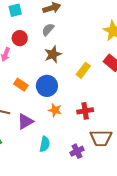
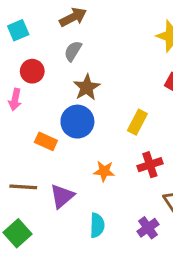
yellow rectangle: (83, 70) -> (137, 122), moved
blue circle: (47, 86) -> (77, 122), moved

